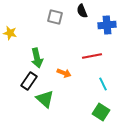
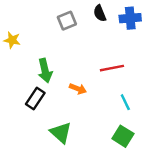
gray square: (55, 17) -> (67, 21), turned -35
blue cross: (107, 25) -> (130, 18), moved
green triangle: (45, 99) -> (61, 133), moved

